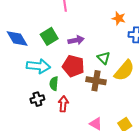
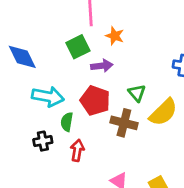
orange star: (119, 18) -> (115, 36), moved
green square: (49, 36) -> (78, 47), moved

